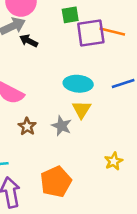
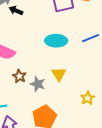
yellow triangle: (82, 109) -> (59, 74), moved
gray star: (62, 126) -> (38, 84), moved

